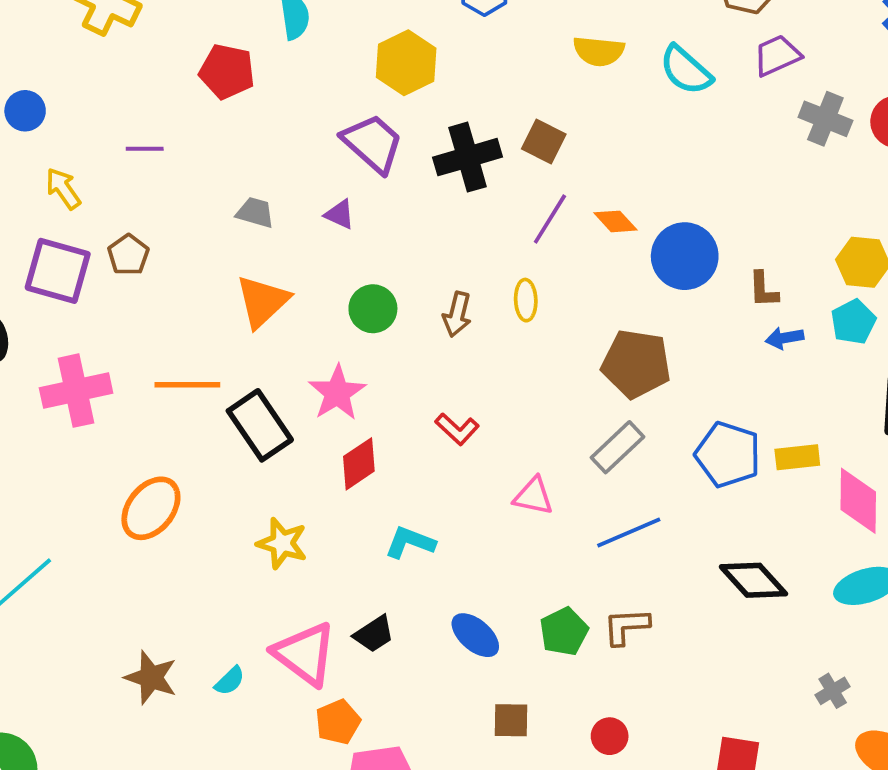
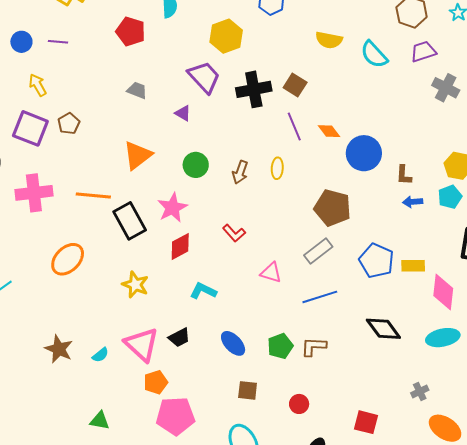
purple line: (145, 149) -> (58, 42), moved
gray trapezoid: (255, 213) -> (137, 90), moved
purple line: (550, 219) -> (294, 126), turned -60

